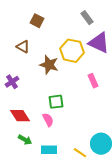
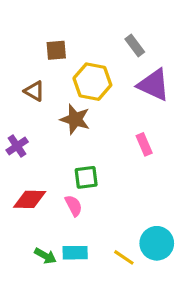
brown square: (37, 21) -> (56, 50), turned -32
yellow hexagon: (72, 51) -> (92, 82), moved
red diamond: (20, 116) -> (30, 199), turned -55
green arrow: (25, 140) -> (45, 256), moved

